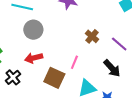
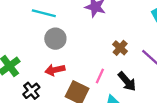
black arrow: (112, 68) -> (127, 81), moved

